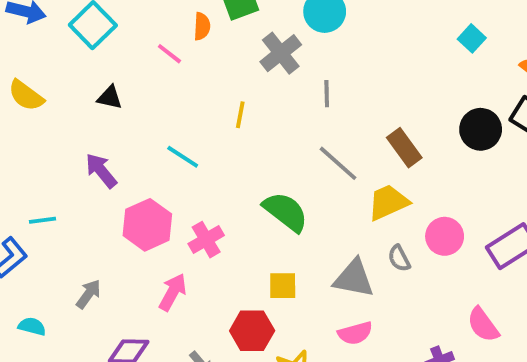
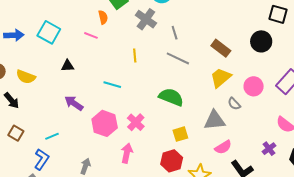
black circle: (481, 129) -> (261, 41), moved
gray line: (338, 163) -> (178, 58), moved

